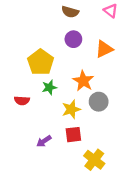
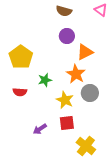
orange triangle: (104, 49) -> (85, 52), moved
yellow pentagon: (41, 62) -> (21, 57), moved
yellow star: (71, 109) -> (65, 100), turned -30

